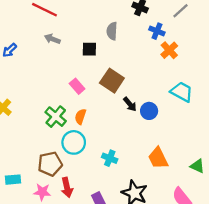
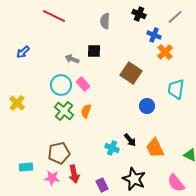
gray semicircle: (112, 31) -> (105, 21), moved
gray arrow: (52, 39) -> (72, 59), moved
brown square: (112, 81) -> (131, 73), moved
cyan trapezoid: (182, 92) -> (176, 89), turned -110
black arrow: (130, 104) -> (130, 140), moved
cyan circle: (74, 142) -> (61, 85), moved

